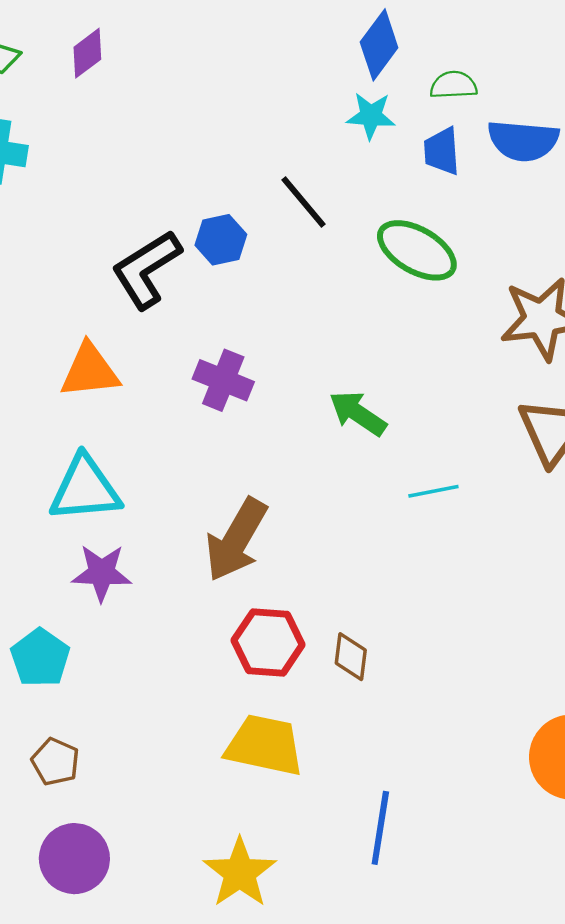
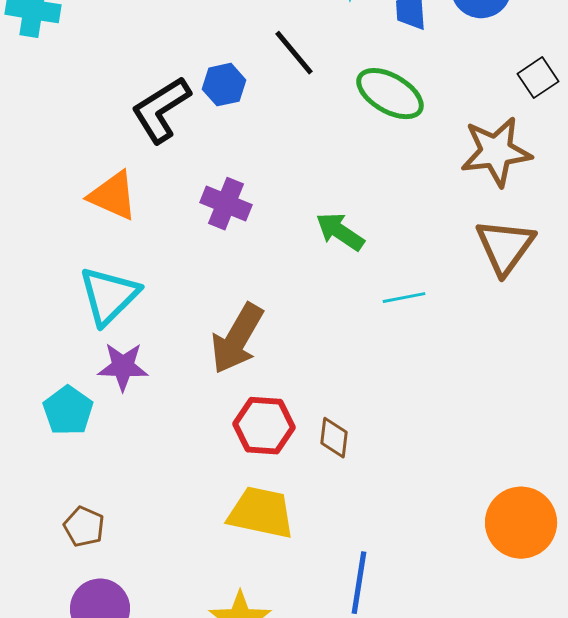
orange triangle: (90, 371) -> (113, 196), turned 30
cyan triangle: (85, 489) -> (109, 296), turned -40
cyan pentagon: (40, 658) -> (68, 411), moved

